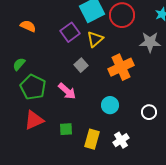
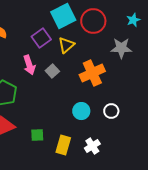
pink arrow: (67, 91) -> (29, 65), moved, turned 30
white circle: (149, 112) -> (111, 111), moved

